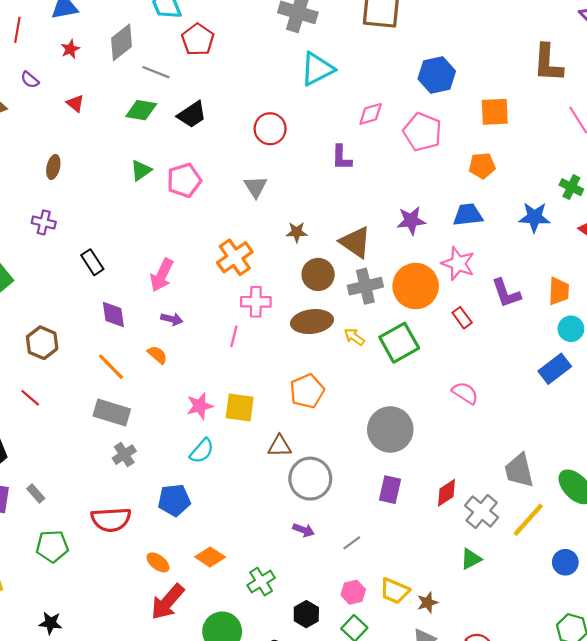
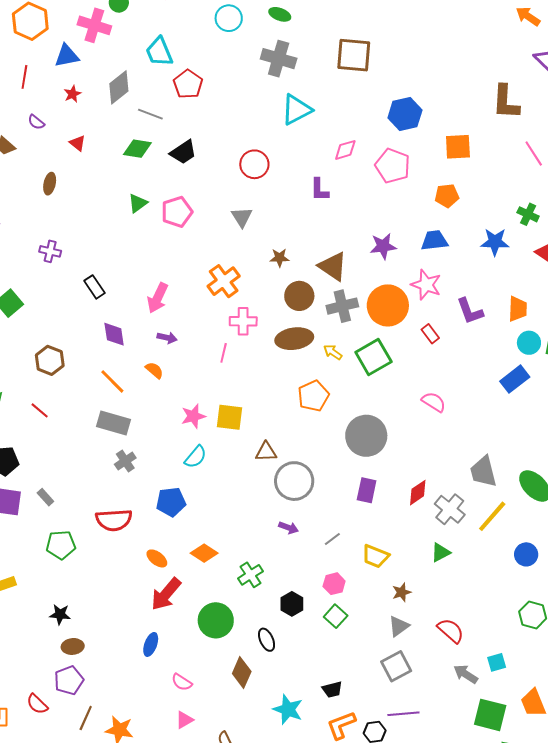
brown ellipse: (53, 167) -> (50, 184), moved
orange pentagon: (307, 391) -> (313, 396), moved
yellow trapezoid: (395, 591) -> (375, 556), moved

